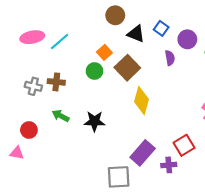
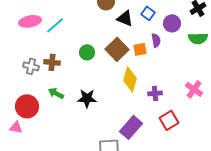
orange square: (104, 52) -> (140, 49), moved, turned 32
red circle: (29, 130) -> (27, 106), size x1.5
purple cross: (169, 165) -> (155, 93), moved

